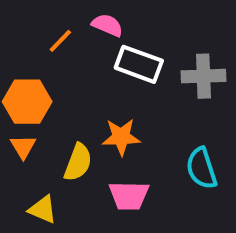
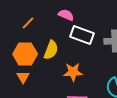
orange line: (60, 41) -> (28, 23), moved
yellow semicircle: (78, 162) -> (51, 50), moved

